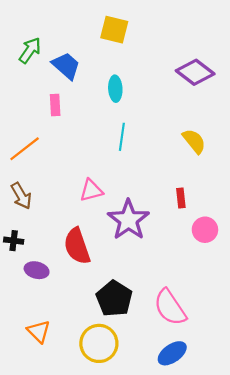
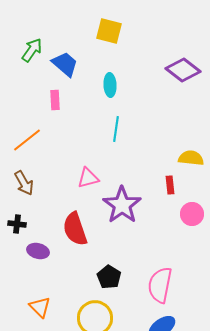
yellow semicircle: (194, 141) -> (191, 158), moved, turned -45
black pentagon: (114, 299) -> (109, 277), size x0.7
pink semicircle: (170, 307) -> (160, 285), turned 45

